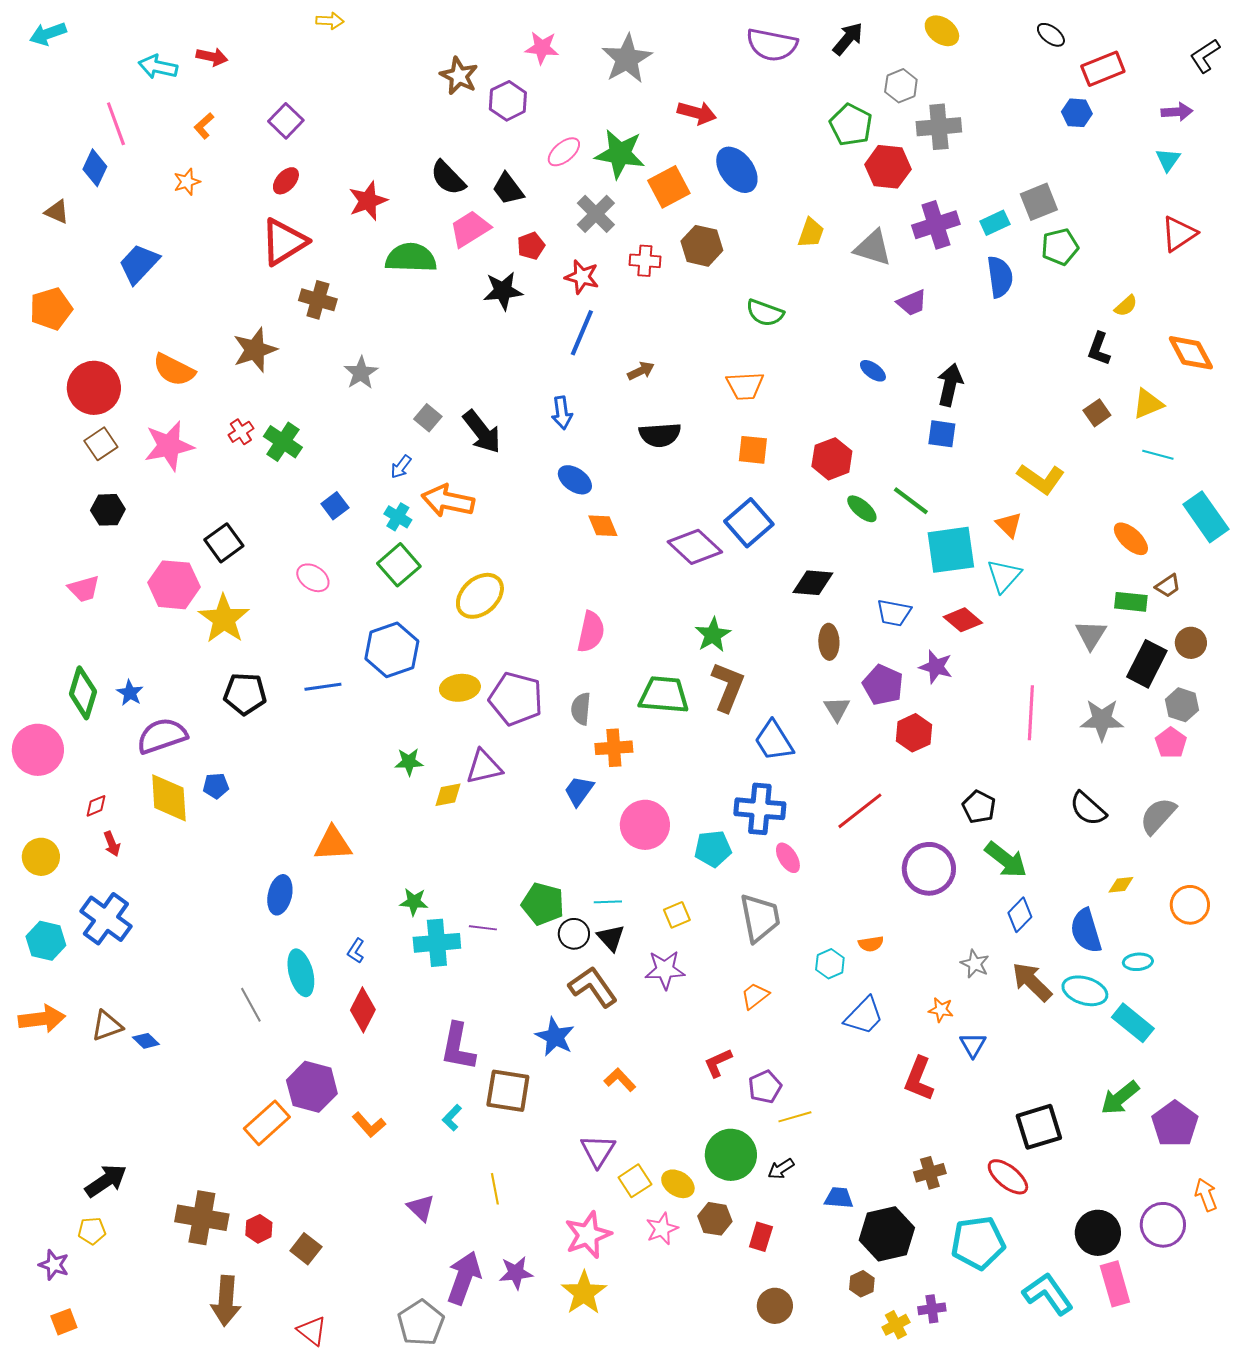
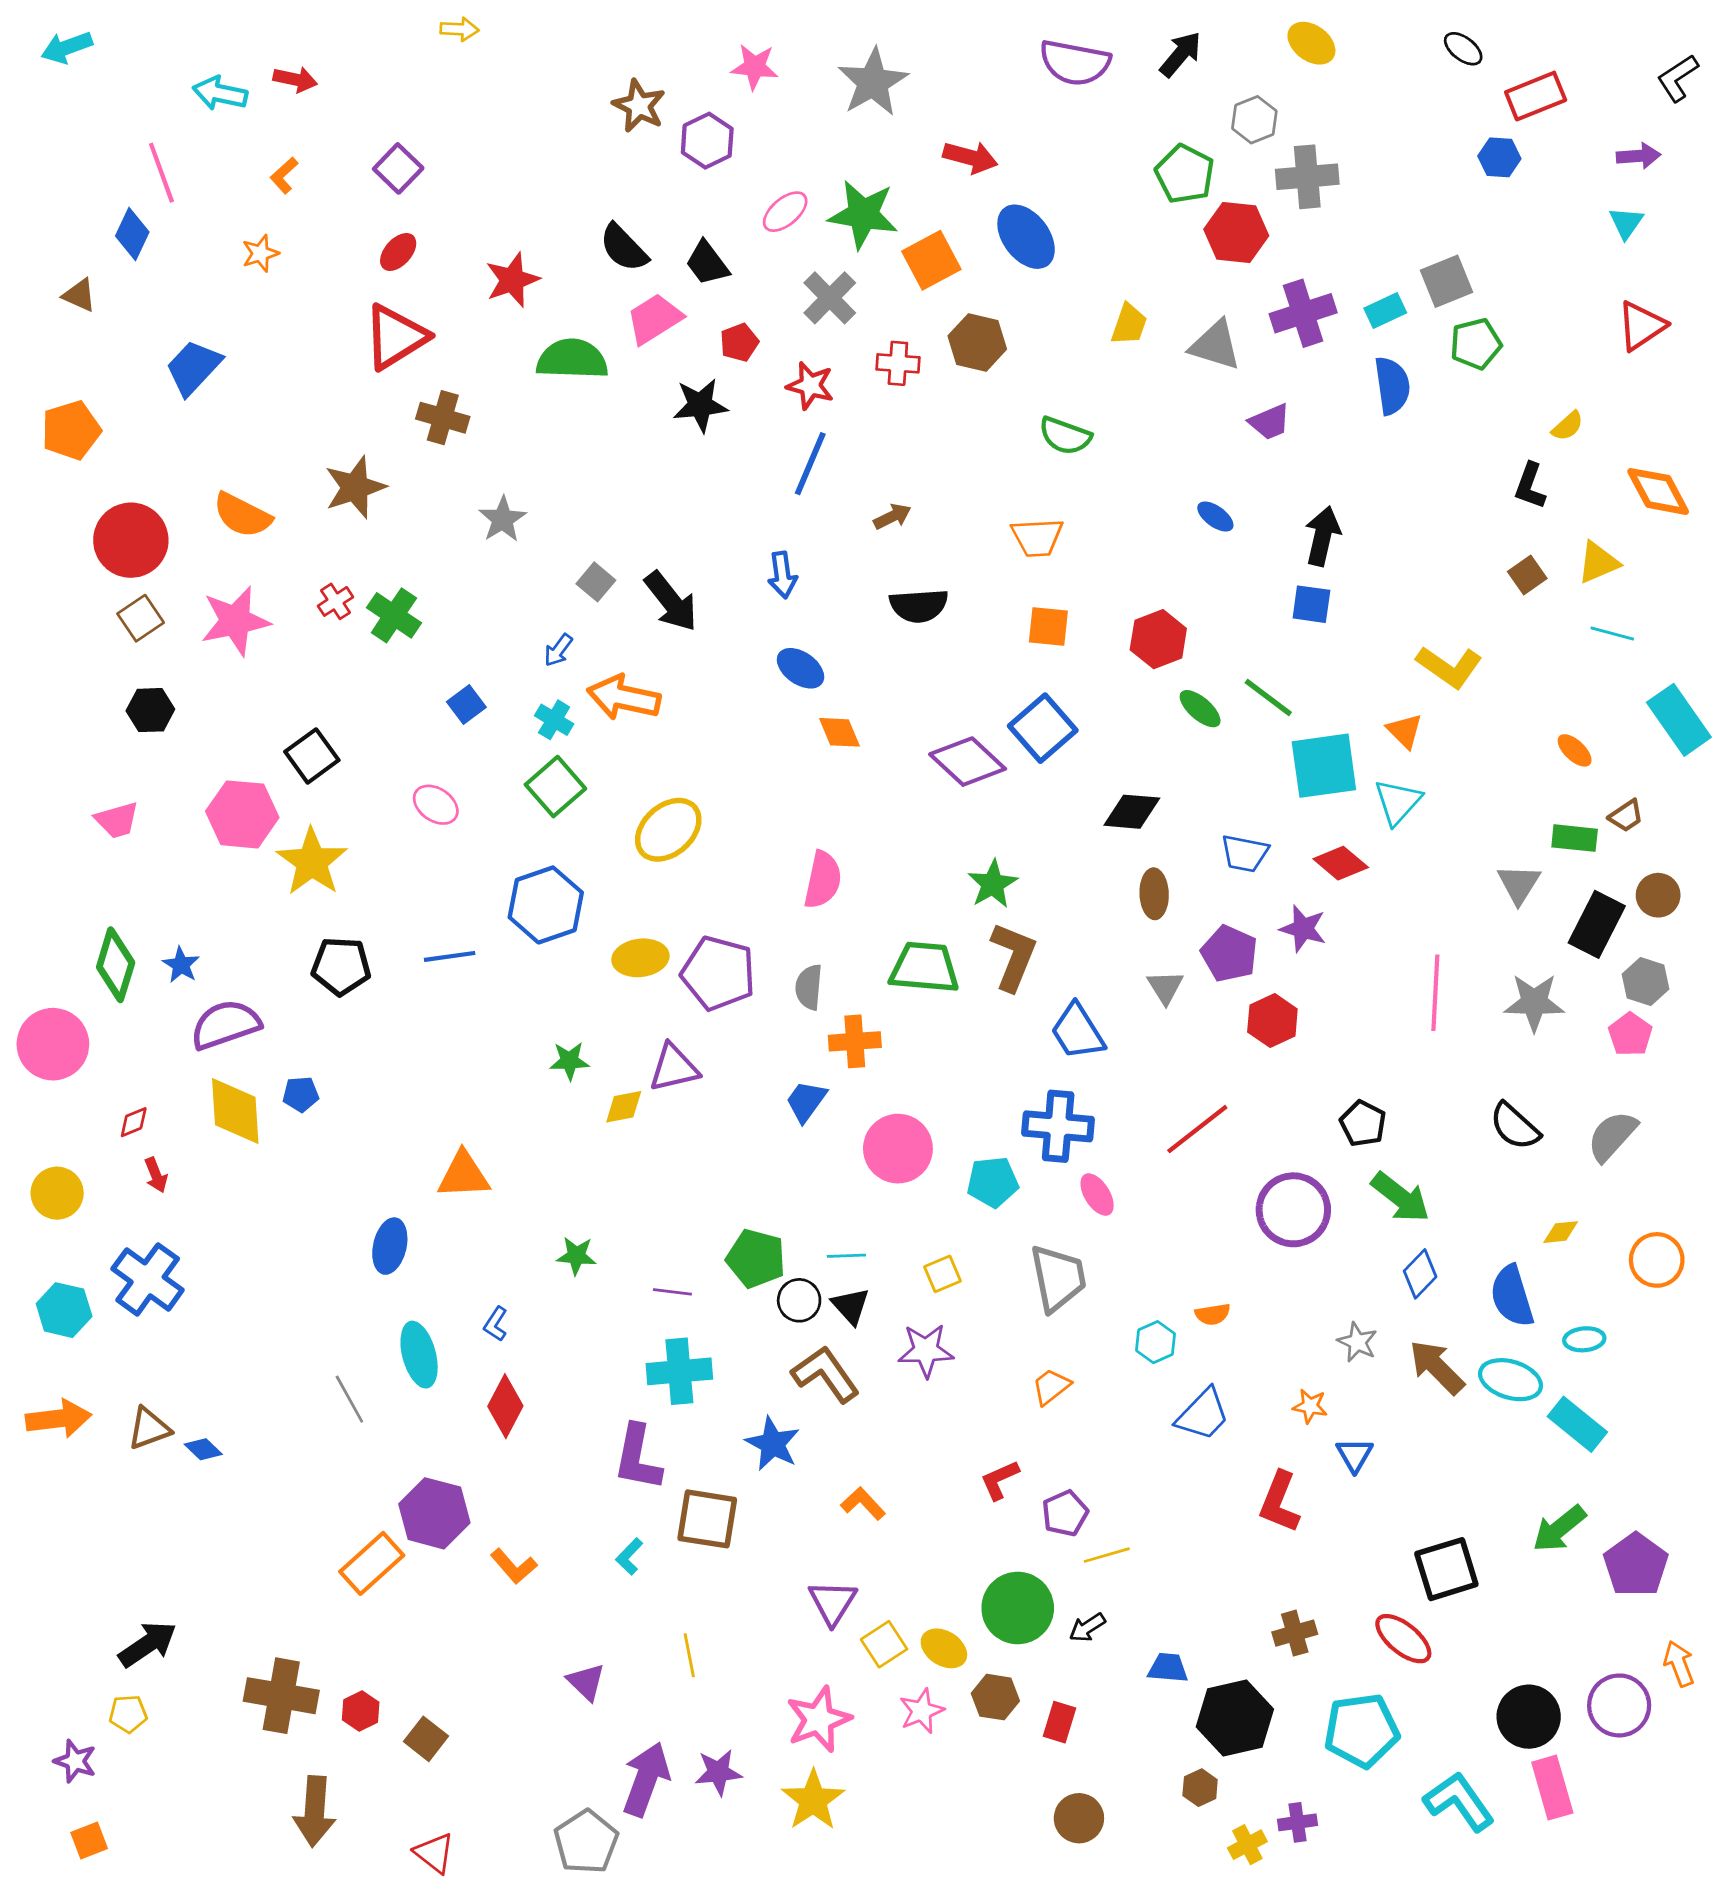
orange ellipse: (1131, 539) -> (1575, 750), size x0.7
cyan cross: (437, 943) -> (679, 1371), moved

